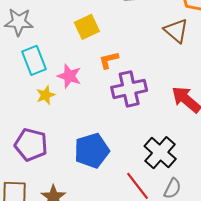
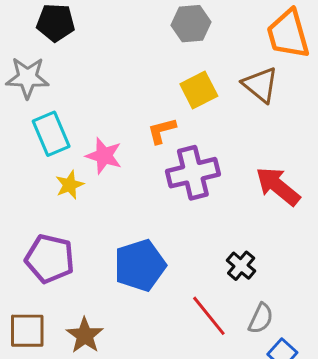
yellow square: (87, 27) -> (199, 90), moved
black cross: (160, 153) -> (241, 266), size x0.6

